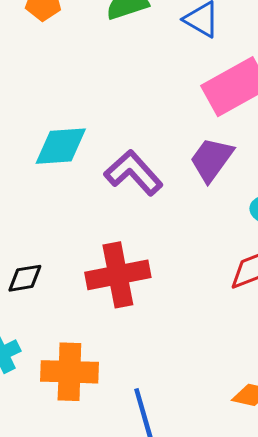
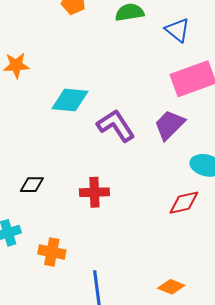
red cross: (118, 275) -> (94, 192), size x0.7
orange cross: (69, 372) -> (52, 252), size x0.7

